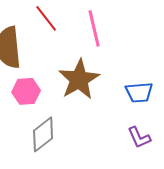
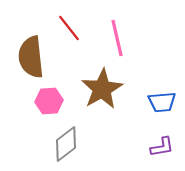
purple L-shape: (139, 137) -> (162, 147), turned -75

